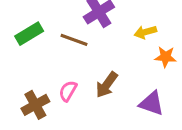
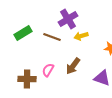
yellow arrow: (145, 32) -> (81, 36), moved
brown cross: (35, 105) -> (27, 79), turned 30

